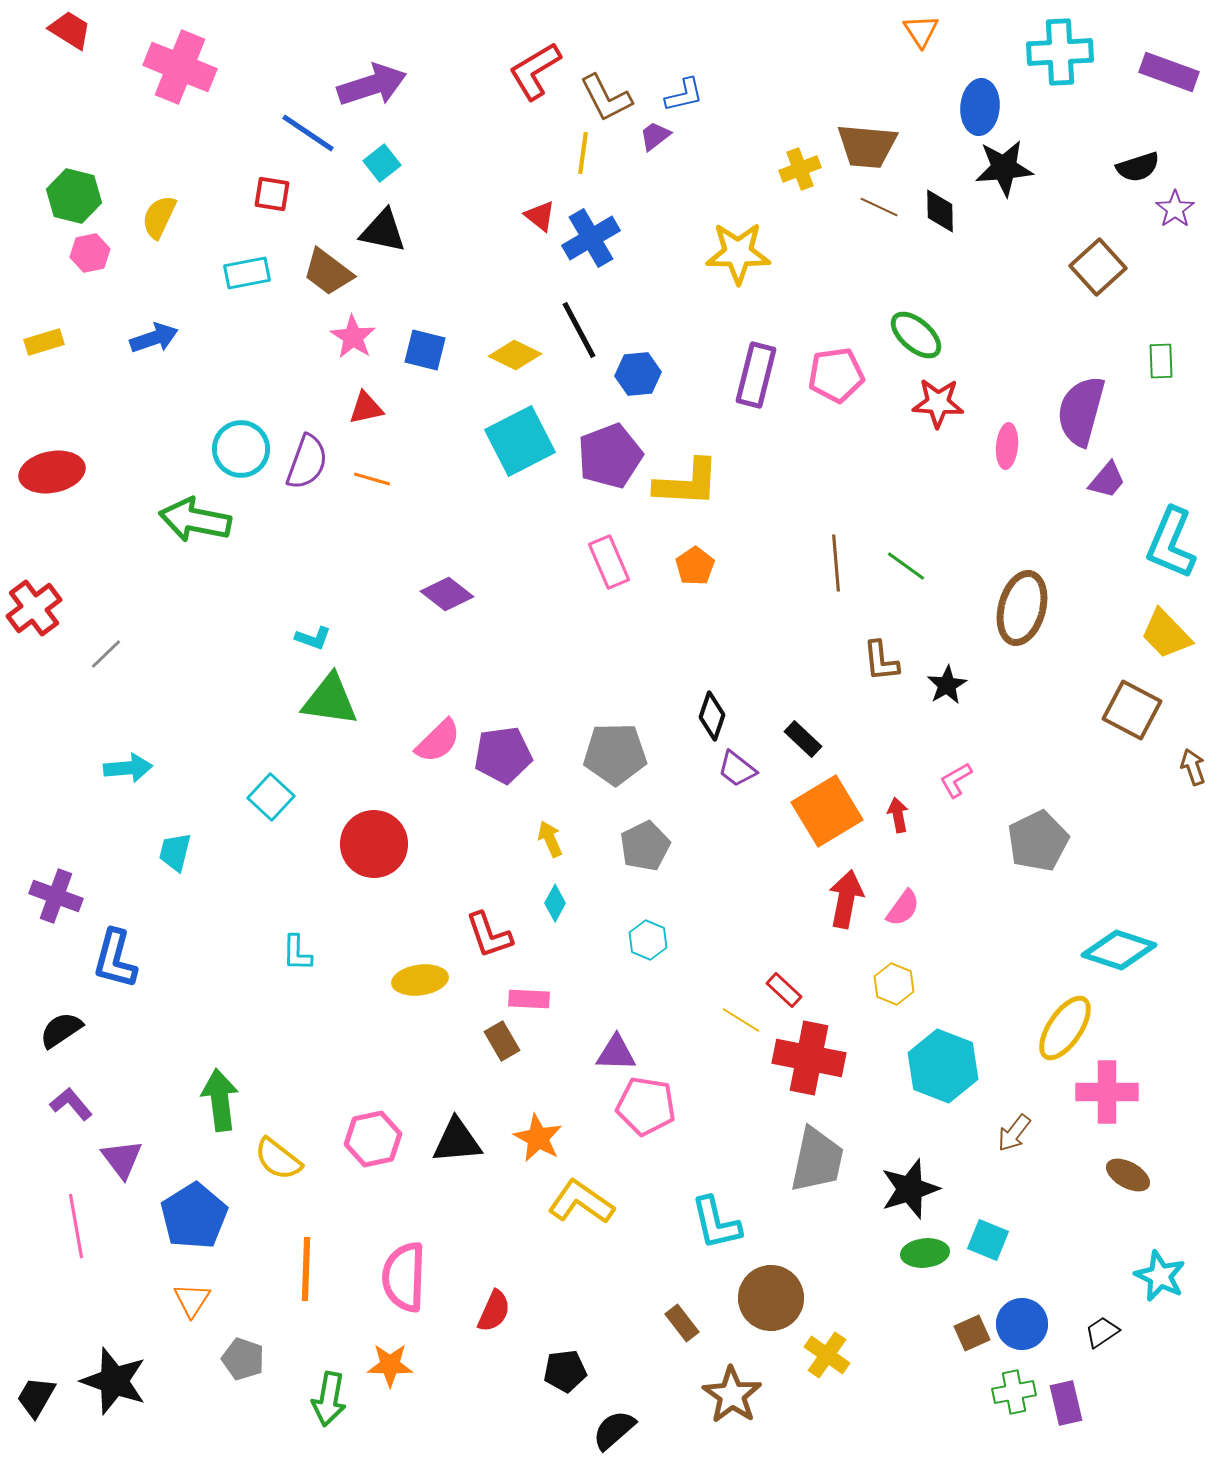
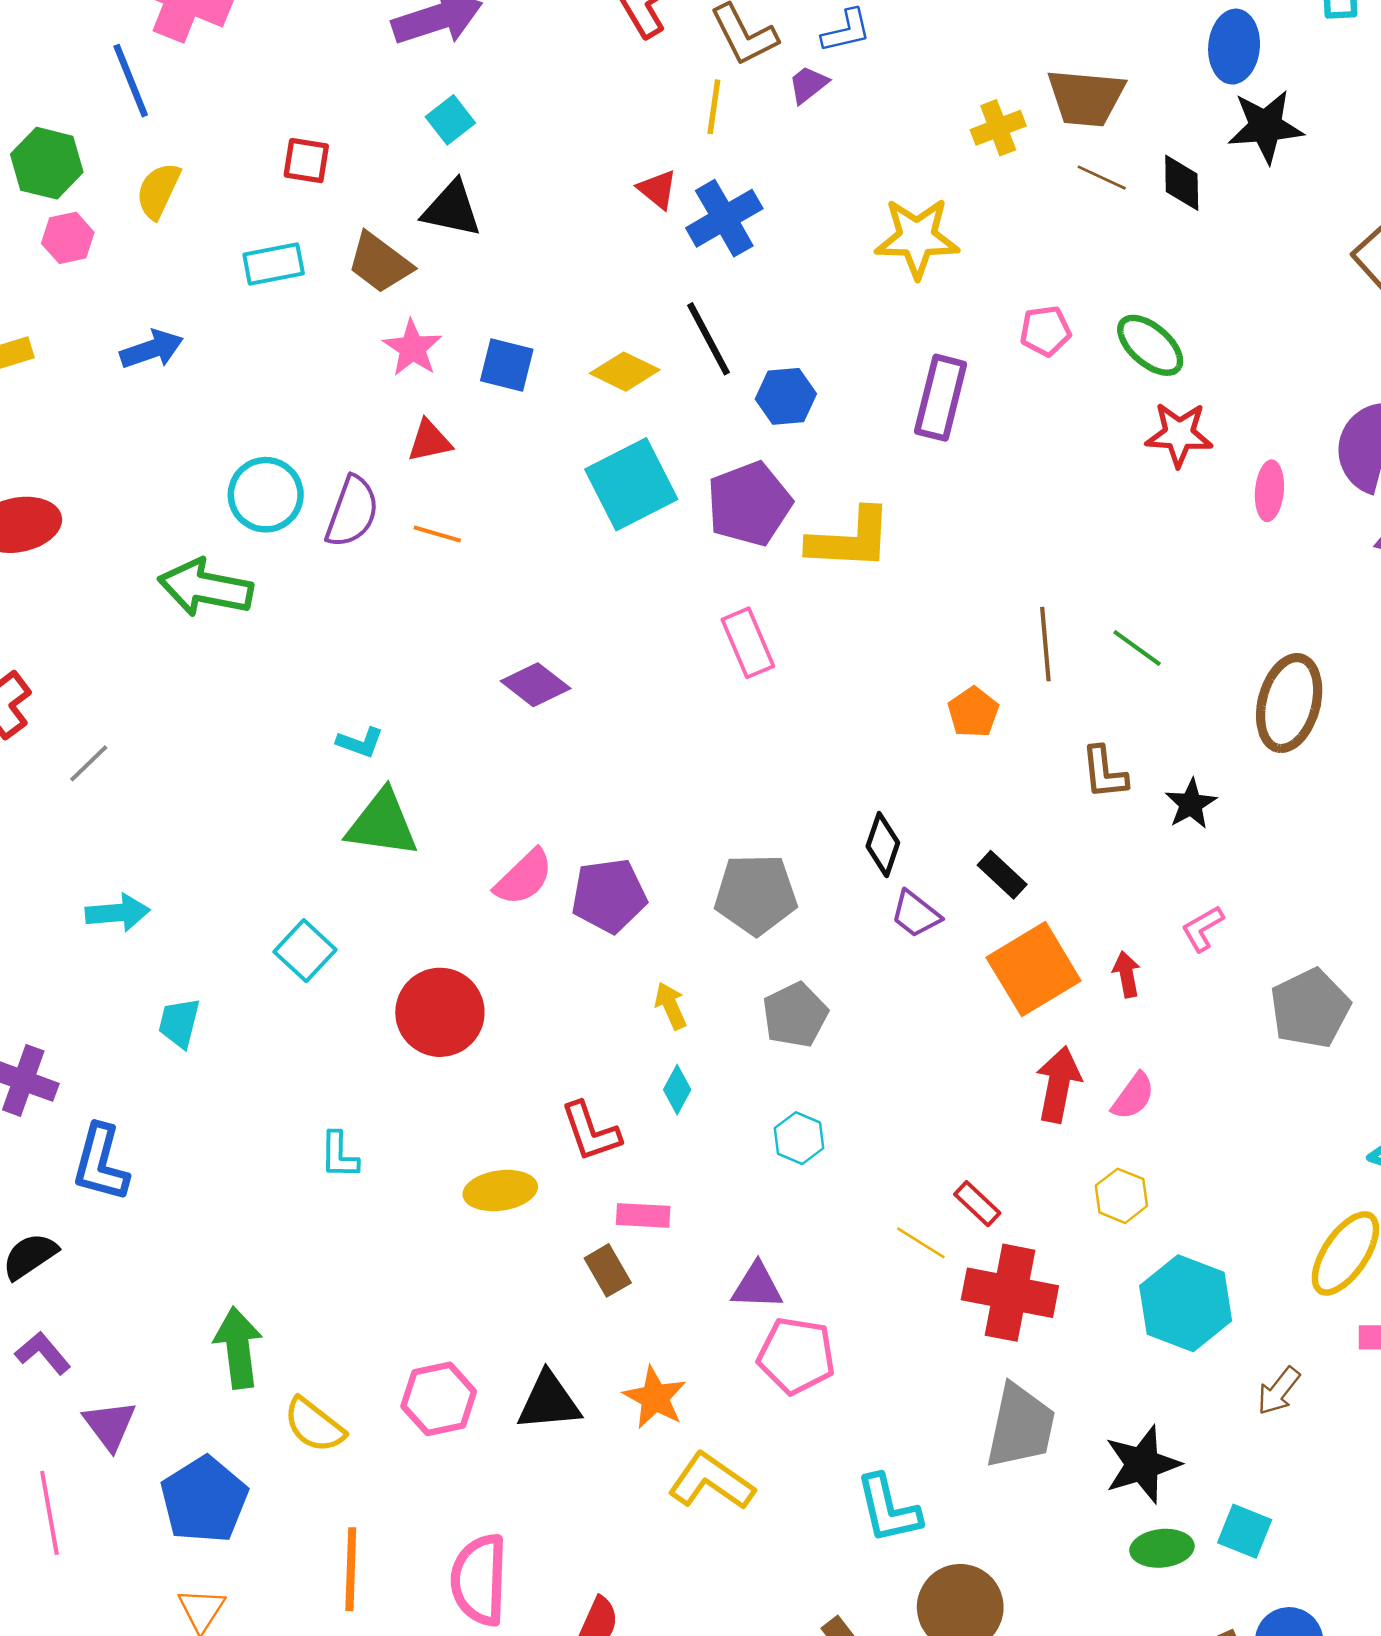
blue line: (308, 133) -> (131, 81), moved, turned 34
pink pentagon: (836, 375) -> (1045, 331), moved, size x0.7
orange pentagon: (695, 566) -> (973, 712), moved

